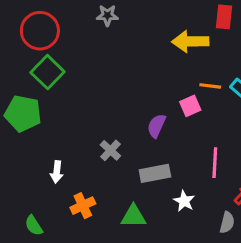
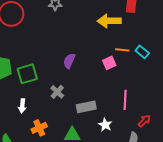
green square: (48, 72) -> (27, 74), moved, turned 30
purple semicircle: (156, 126) -> (69, 61), moved

